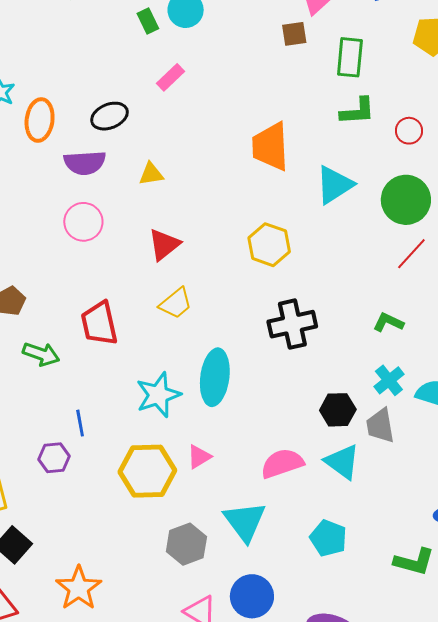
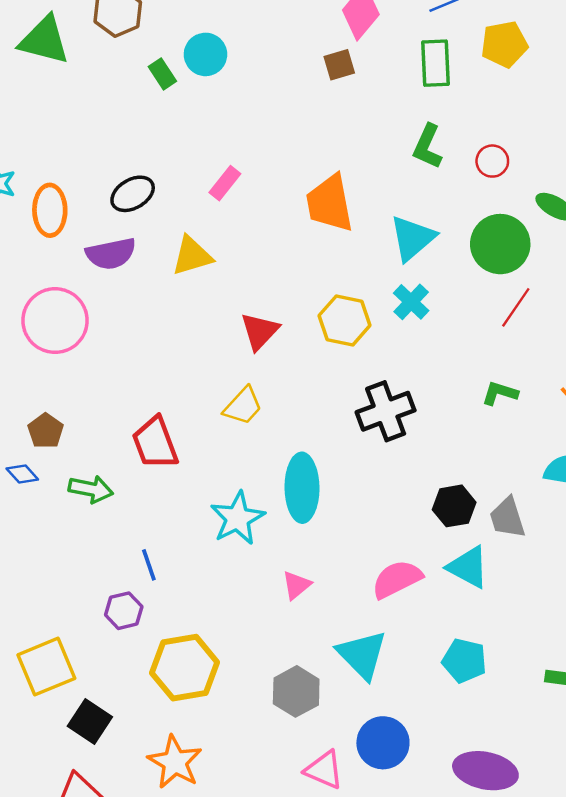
green rectangle: (350, 57) -> (435, 63), moved
pink rectangle: (170, 77) -> (225, 183), moved
green L-shape: (357, 111) -> (428, 146), turned 126
yellow triangle: (151, 174) -> (192, 256), size x1.4
pink circle: (83, 222) -> (55, 321), moved, size x1.4
red triangle: (164, 245) -> (260, 331), moved
cyan cross: (389, 380) -> (411, 302), moved
yellow hexagon: (147, 471) -> (185, 668), moved

